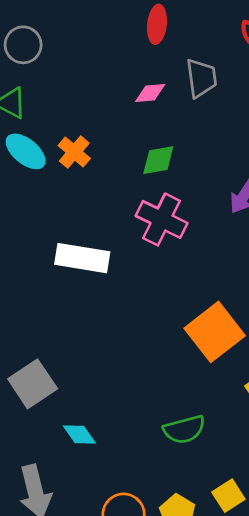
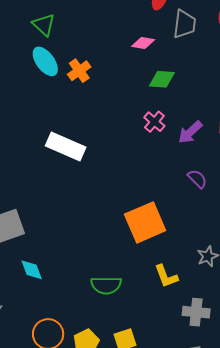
gray trapezoid: (201, 78) -> (184, 24), moved
green diamond: (158, 160) -> (162, 79), moved
pink cross: (162, 219) -> (154, 122), moved, size x0.6

